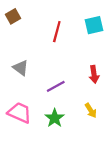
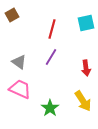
purple line: (56, 86) -> (51, 57), moved, turned -30
yellow arrow: (91, 110) -> (83, 101), size x1.5
pink trapezoid: (20, 113) -> (20, 89), moved

